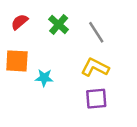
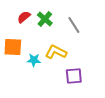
red semicircle: (20, 22) -> (24, 17), moved
yellow L-shape: (95, 67) -> (56, 52), moved

